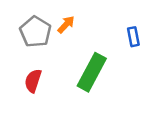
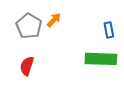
green rectangle: (92, 72) -> (101, 59), moved, turned 64

